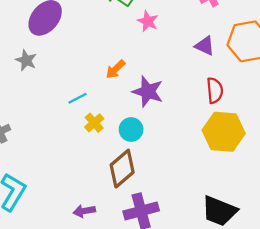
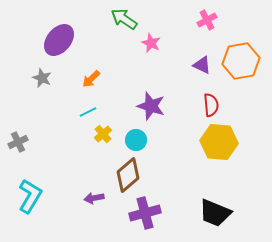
orange arrow: (115, 69) -> (91, 79), moved
purple arrow: (84, 211) -> (94, 198), moved

